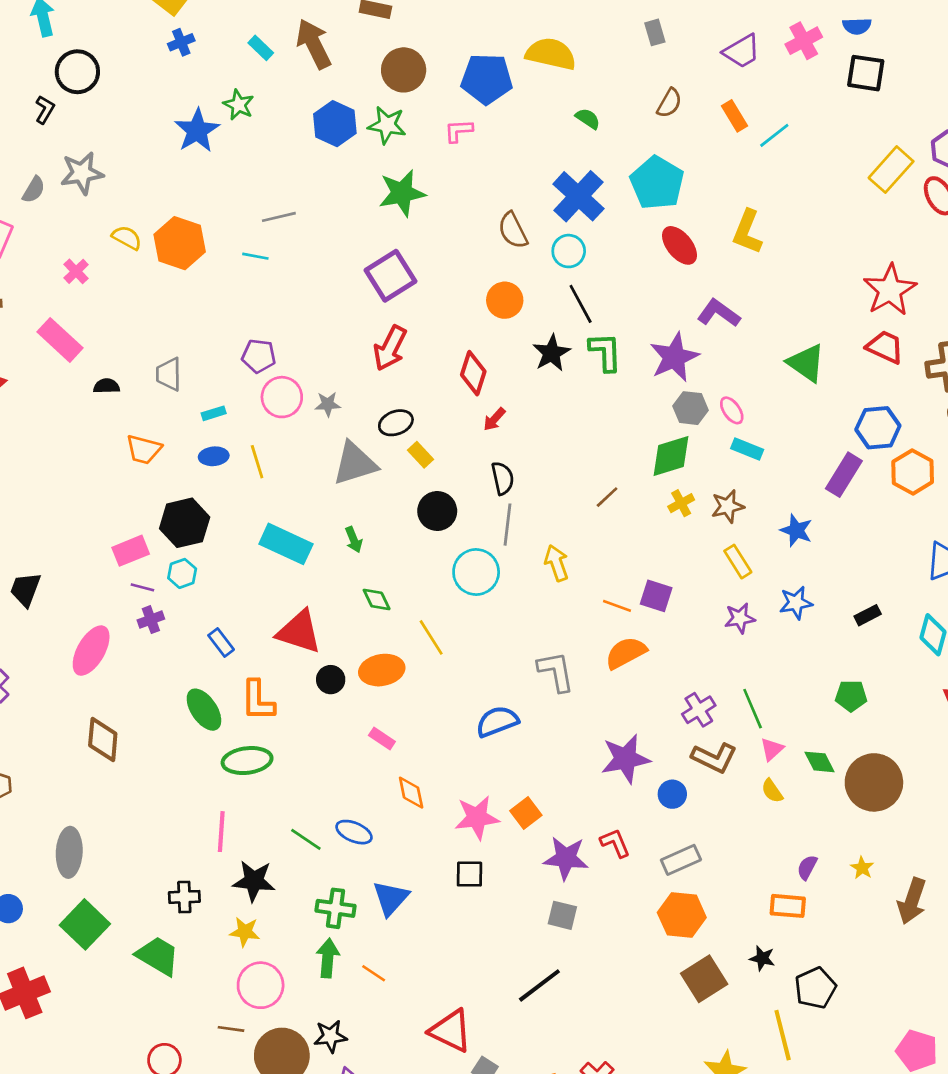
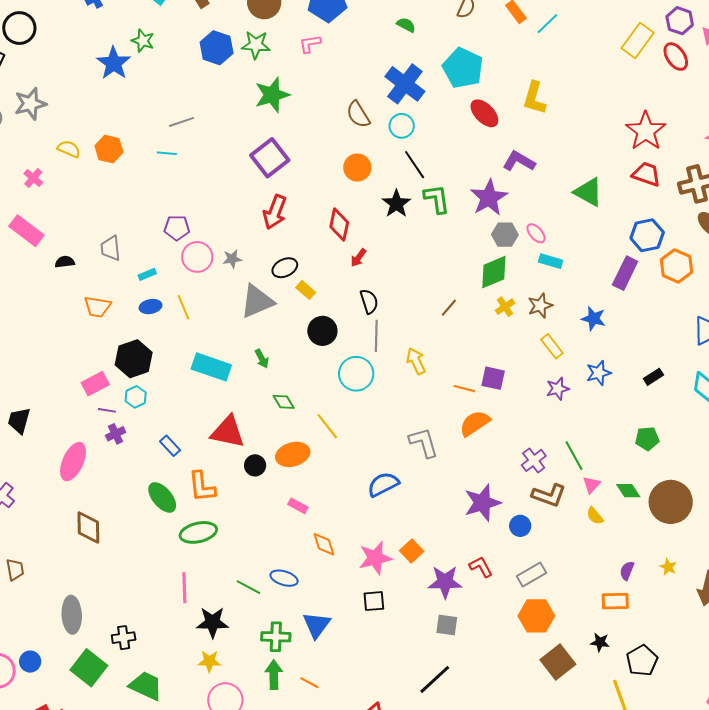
orange hexagon: (180, 243) -> (109, 149), size x0.7
black cross: (184, 897) -> (124, 638), moved

